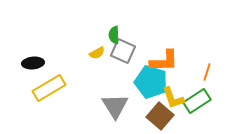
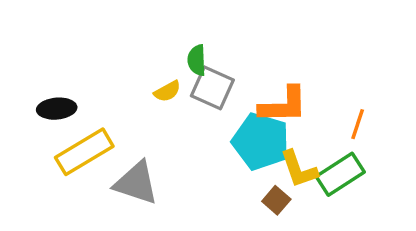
gray triangle: (115, 106) -> (136, 183), moved, turned -40
brown square: (160, 116) -> (276, 200), size x0.6

